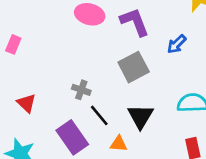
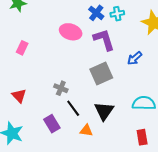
pink rectangle: (13, 44) -> (22, 48), moved
purple rectangle: (72, 137) -> (52, 124), size x0.7

